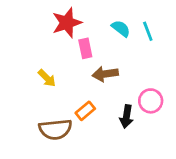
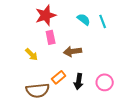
pink rectangle: (85, 48) -> (51, 37), moved
pink circle: (151, 101) -> (105, 82), moved
black arrow: (126, 117) -> (79, 81), moved

